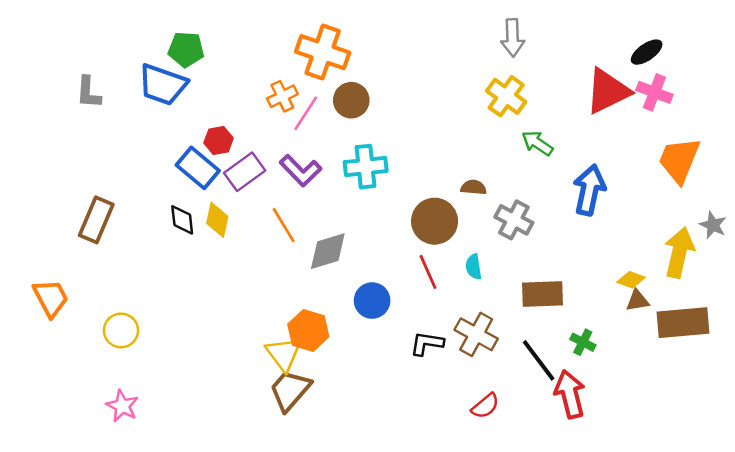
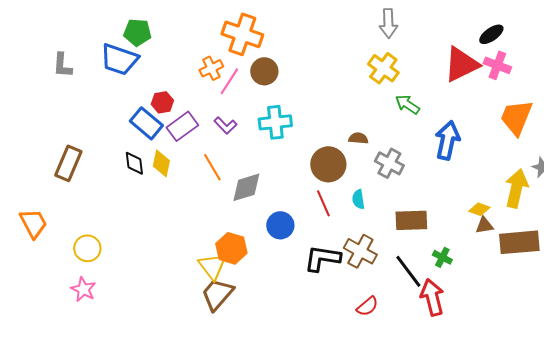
purple L-shape: (301, 170) -> (225, 125), size x0.7
black L-shape: (427, 343) -> (322, 258), size x1.4
pink star: (122, 406) -> (83, 289), moved

